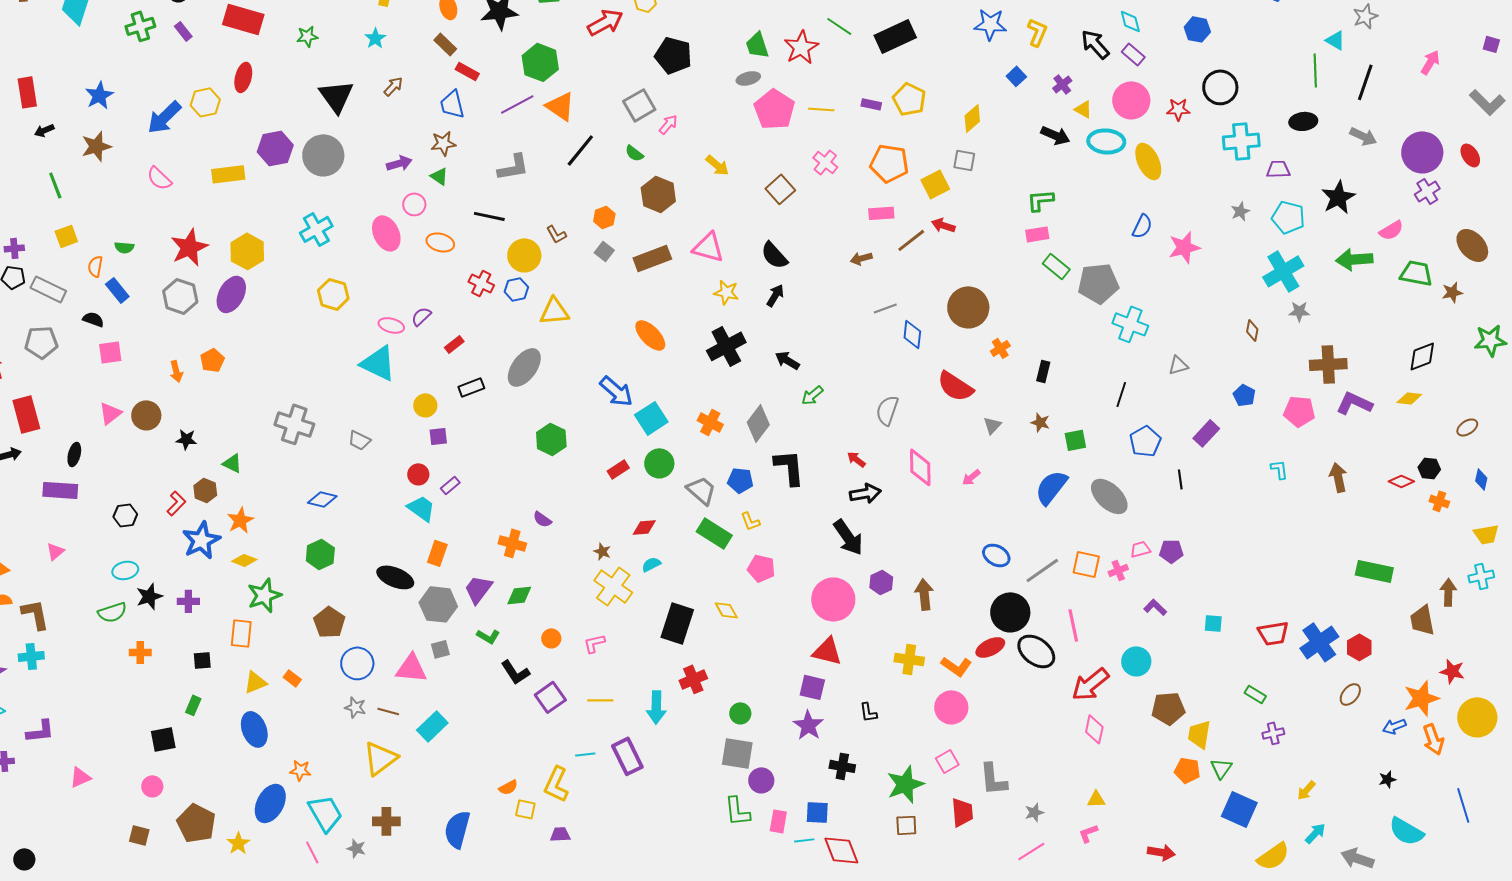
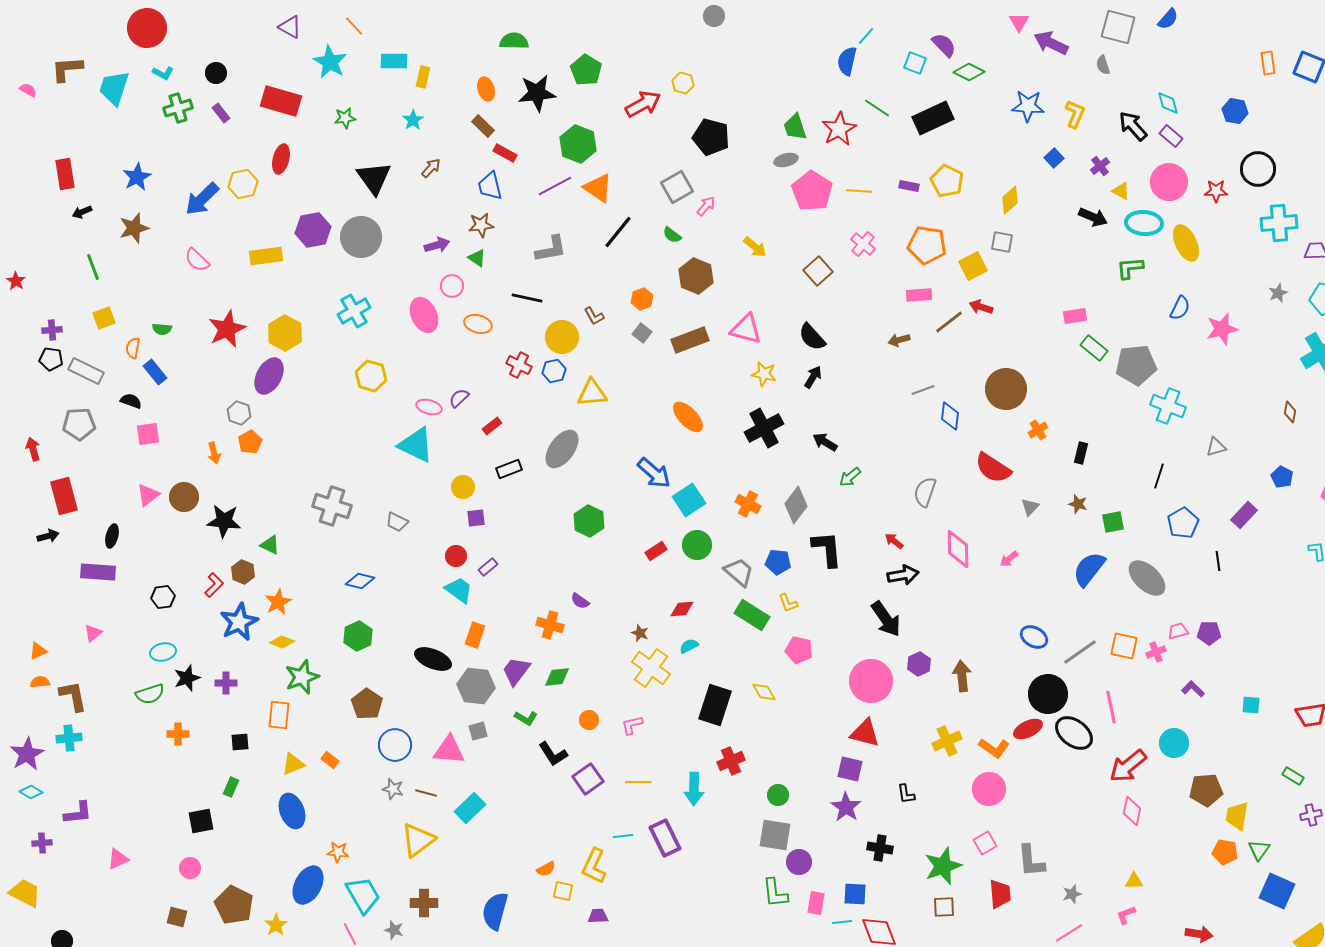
green L-shape: (1040, 200) -> (1130, 268), moved
gray hexagon: (180, 296) -> (239, 413), moved, size x0.7
black star: (186, 439) -> (224, 521), size x1.6
yellow cross: (909, 659) -> (947, 741), turned -32

